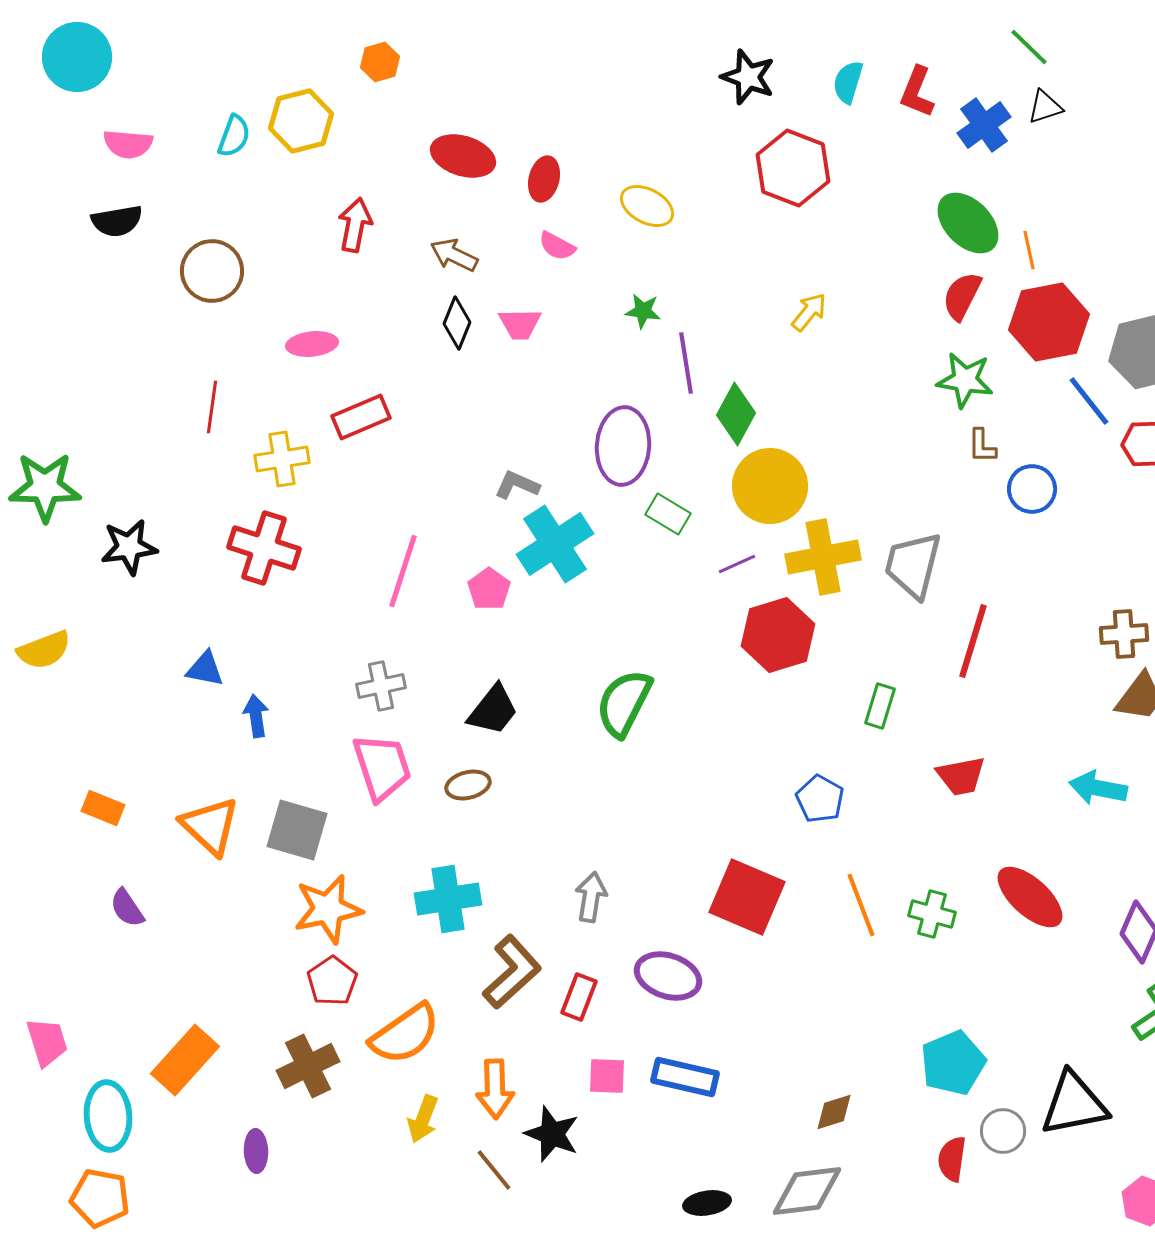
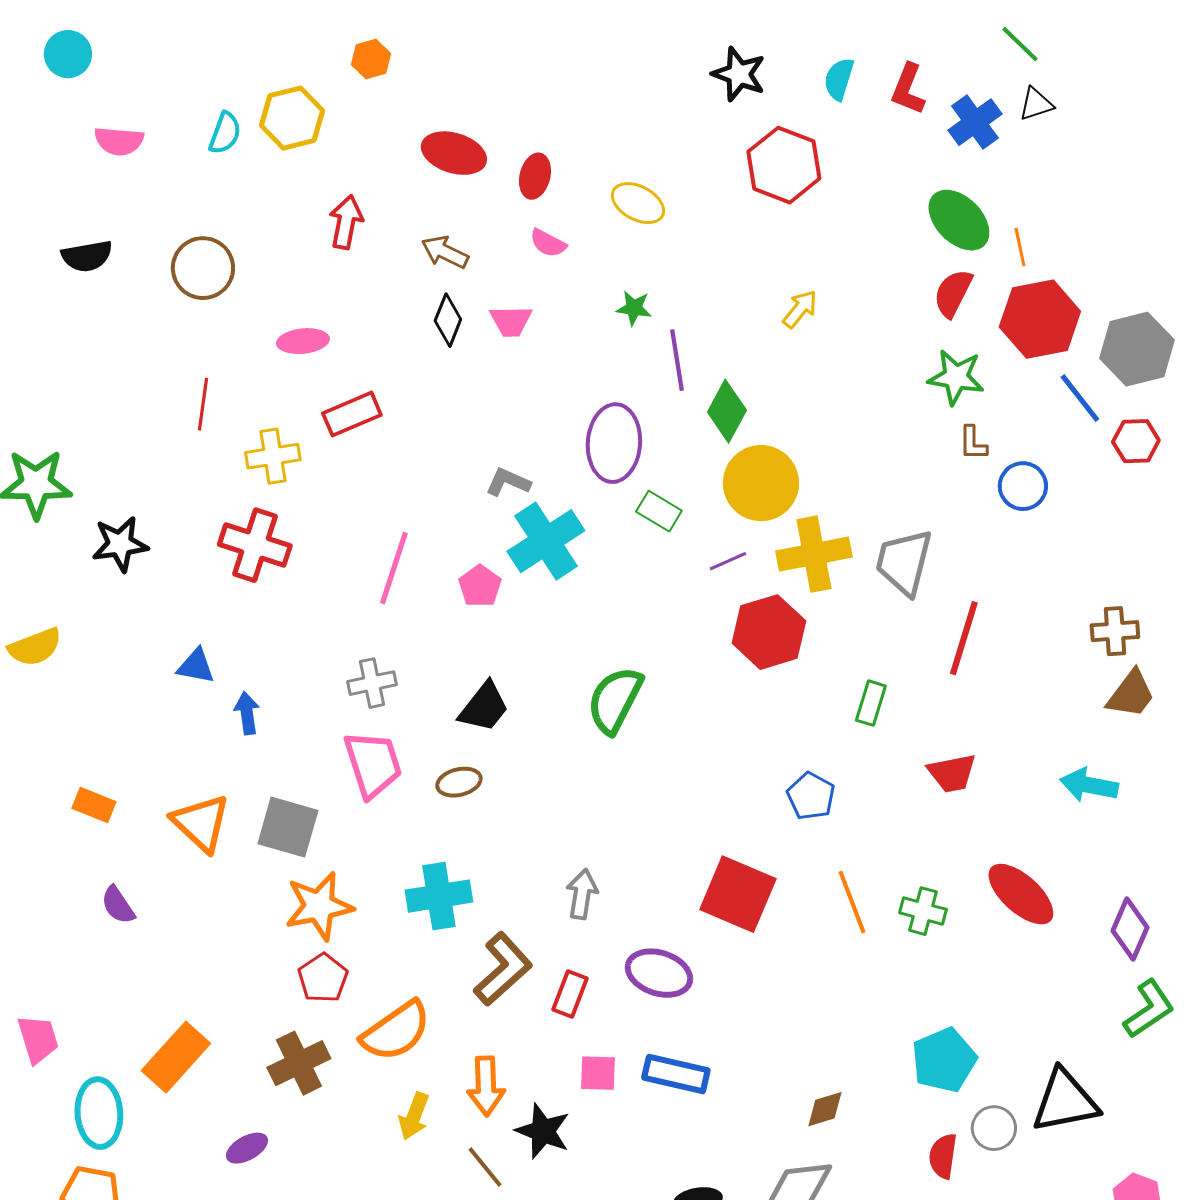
cyan circle: (77, 57) -> (68, 54), size x0.7
black semicircle: (117, 221) -> (87, 256), moved
purple ellipse: (256, 1151) -> (247, 1148), turned 63

